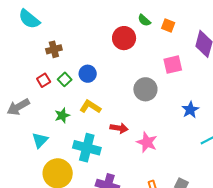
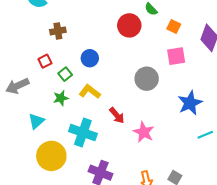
orange square: (168, 26) -> (174, 26), moved
green square: (65, 79) -> (65, 74), moved
blue star: (190, 110) -> (190, 103), size x1.4
red arrow: (119, 128) -> (117, 115), turned 36

